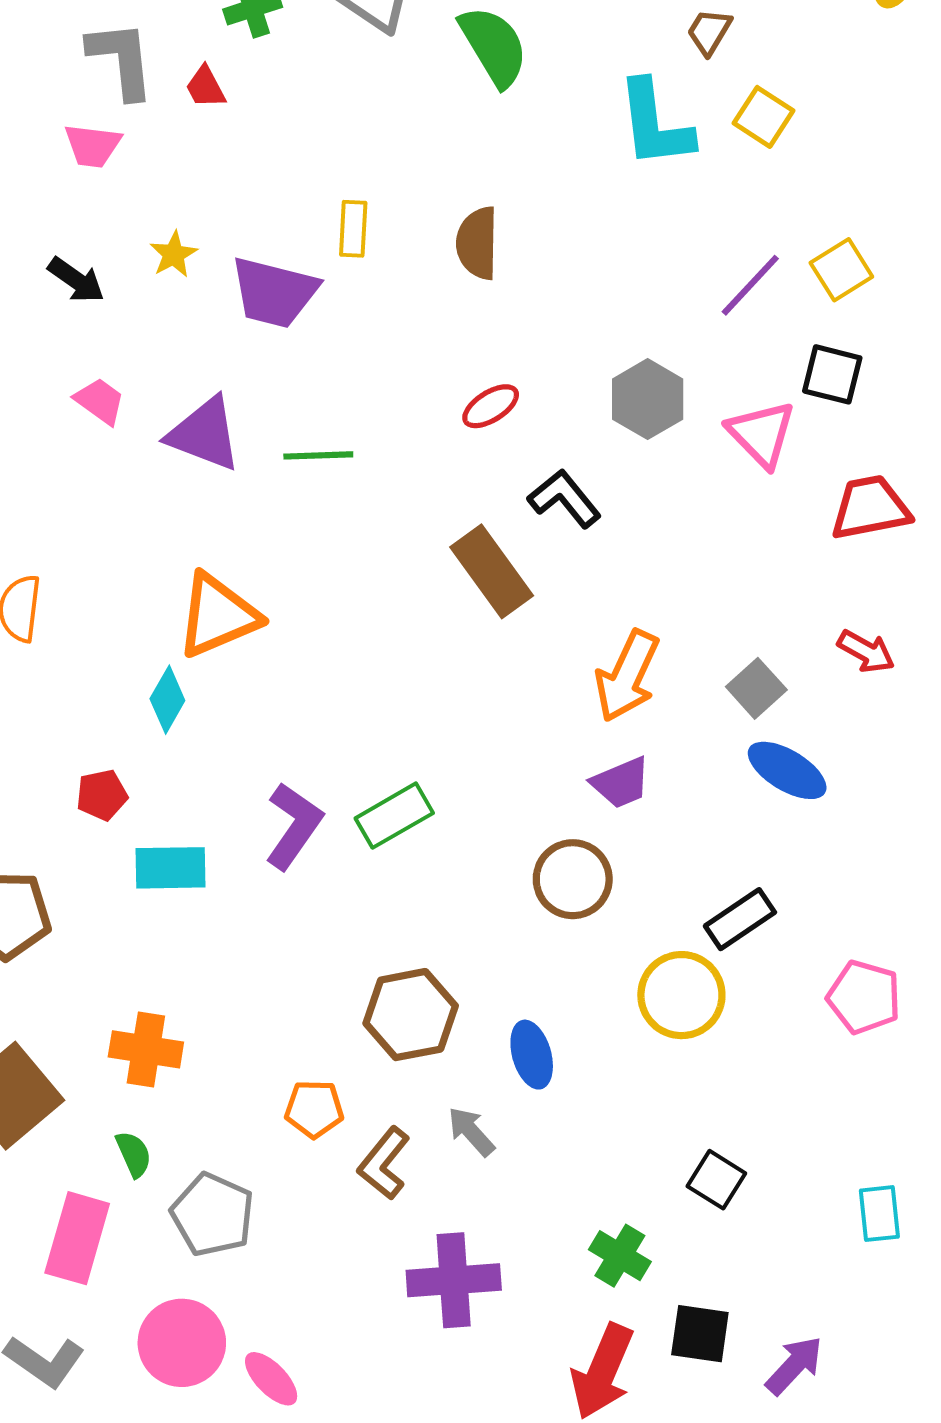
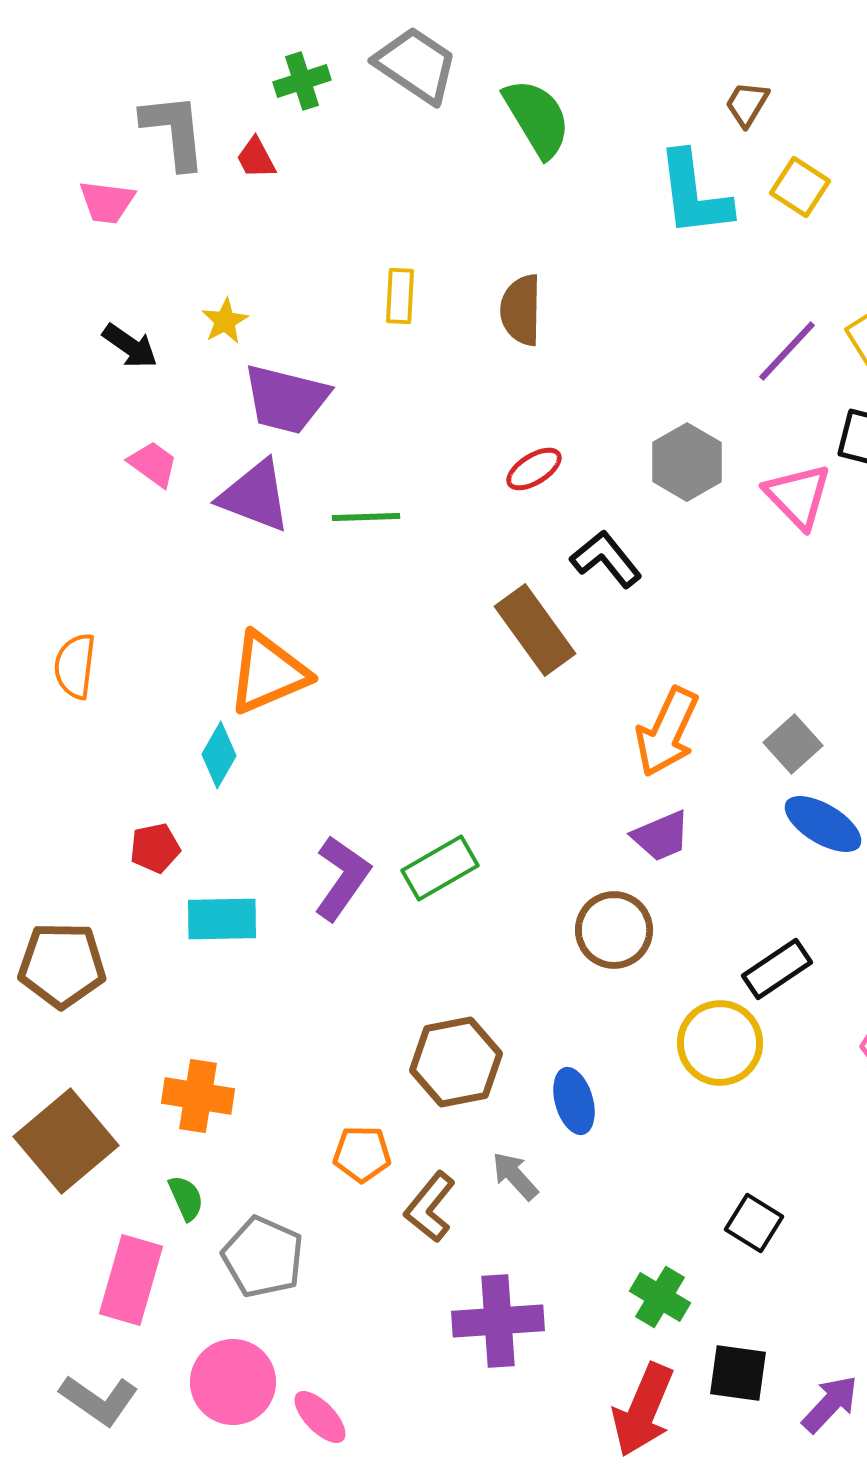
pink trapezoid: (93, 146) -> (107, 202), moved
purple trapezoid: (274, 292) -> (286, 399), moved

